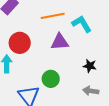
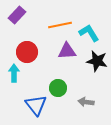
black star: (90, 66) -> (97, 61), moved, size x1.5
gray arrow: (91, 91) -> (86, 102), moved

